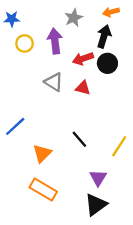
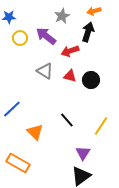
purple arrow: (55, 41) -> (46, 36), turned -45
black circle: (107, 63) -> (91, 80), moved
orange triangle: (42, 153) -> (35, 132), turned -30
orange rectangle: (43, 189) -> (18, 163), moved

